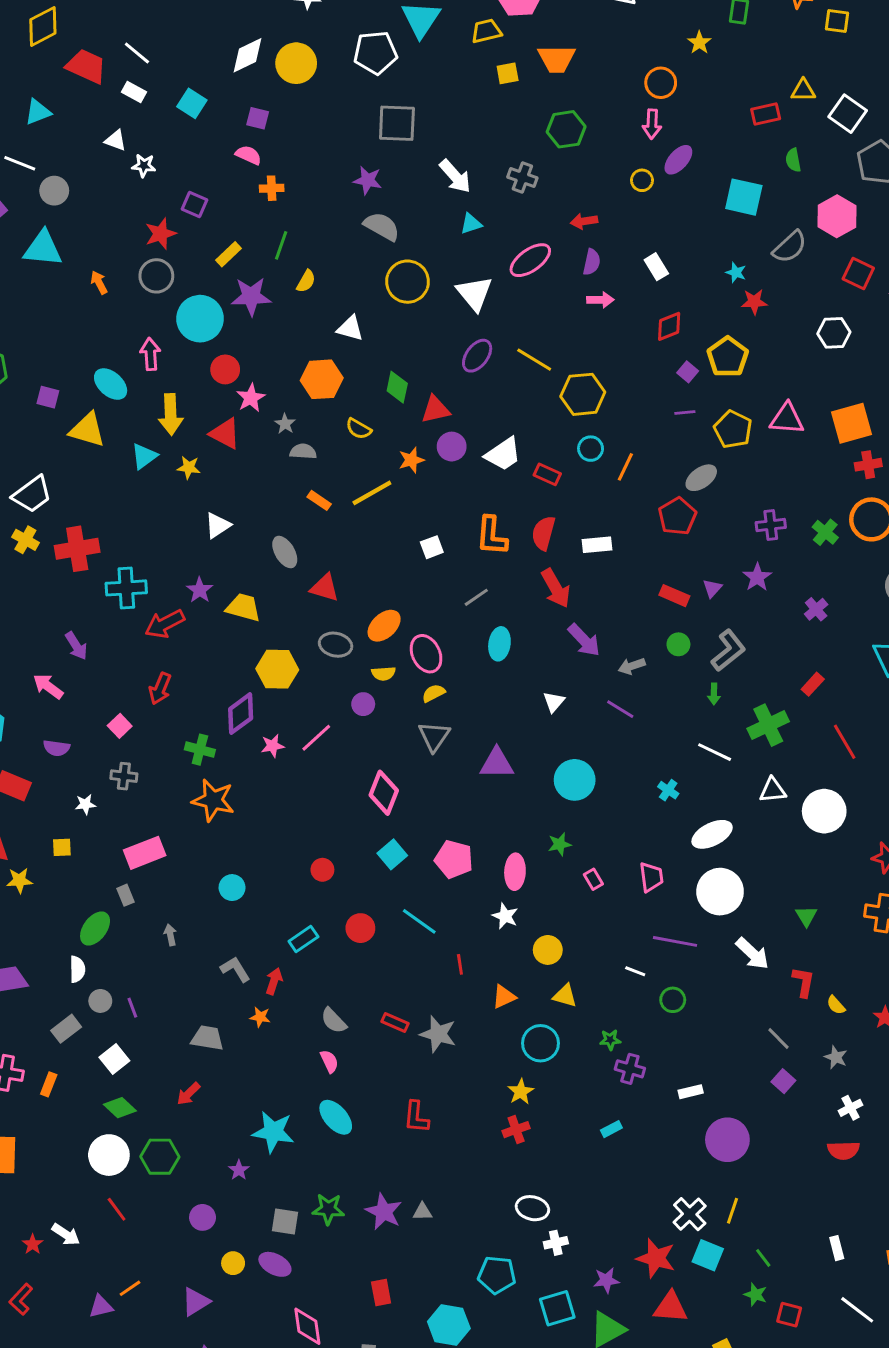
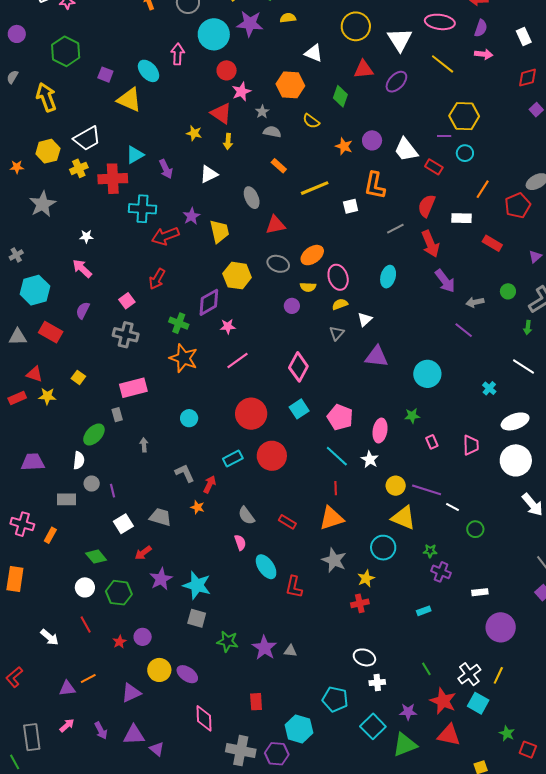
pink ellipse: (530, 260) -> (440, 22), turned 36
yellow semicircle: (306, 281) -> (288, 18), turned -133
yellow line: (534, 360) -> (443, 64), moved
red triangle: (436, 410) -> (364, 69), moved
purple line: (685, 413) -> (444, 136), moved
yellow arrow: (171, 414) -> (228, 141), moved, size x0.6
white trapezoid: (503, 454) -> (406, 150), turned 80
cyan triangle: (144, 456) -> (135, 155), moved
orange star: (411, 460) -> (344, 146), turned 30
orange line: (625, 467) -> (483, 189), moved
yellow line: (372, 493) -> (315, 188), moved
orange L-shape: (492, 536) -> (375, 185), moved
yellow cross: (25, 540) -> (79, 168), turned 30
red triangle: (325, 588) -> (275, 225), turned -35
red rectangle: (674, 596) -> (492, 243), moved
gray line: (476, 597) -> (395, 229), moved
yellow trapezoid: (243, 607) -> (219, 231), turned 55
purple arrow: (76, 646) -> (166, 169), moved
white triangle: (554, 702) -> (365, 319), moved
gray triangle: (434, 736) -> (337, 333), size x0.7
pink line: (316, 738) -> (237, 361), moved
purple semicircle: (57, 748) -> (83, 310), turned 102
gray cross: (124, 776) -> (126, 335), size x1.4
white star: (85, 804) -> (86, 236), moved
yellow square: (62, 847) -> (78, 377), turned 32
red circle: (322, 870) -> (251, 414), size x2.0
cyan line: (419, 921) -> (337, 456), moved
red circle: (360, 928) -> (272, 456), size x1.5
purple line: (675, 941) -> (427, 490), moved
yellow triangle: (565, 996) -> (403, 518), size x1.5
orange triangle: (504, 997) -> (331, 518), moved, size x1.5
gray rectangle: (66, 1029) -> (67, 499), turned 30
gray star: (438, 1034) -> (334, 560), moved
white square: (114, 1059) -> (123, 524), moved
cyan ellipse: (336, 1117) -> (266, 567), moved
white circle: (109, 1155) -> (85, 587), size x0.7
purple star: (239, 1170) -> (161, 579), moved, size x1.6
gray square: (285, 1221) -> (197, 618), moved
red star: (33, 1244) -> (120, 642), moved
green line: (763, 1258) -> (426, 669), moved
yellow circle: (233, 1263) -> (159, 670), size x1.5
cyan square: (557, 1308) -> (373, 726), turned -35

